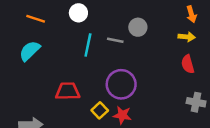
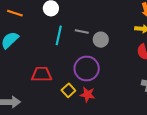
gray circle: (138, 27) -> (101, 40), moved

